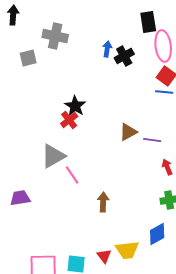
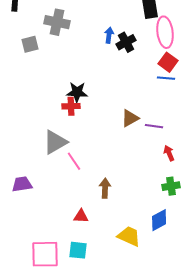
black star: (75, 106) -> (77, 92), turned -30
red cross: (69, 120) -> (71, 106), turned 36
yellow trapezoid: (127, 250) -> (129, 236), turned -150
red triangle: (104, 256) -> (81, 216), moved, turned -49

